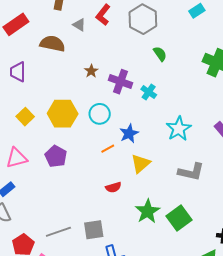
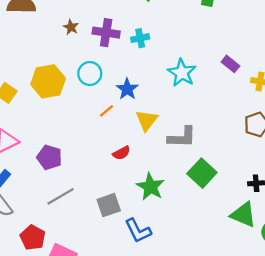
cyan cross: (149, 92) -> (140, 38), turned -35
purple pentagon: (56, 156) -> (49, 157), moved
gray L-shape: (191, 172) -> (182, 137), moved
green star: (147, 211) -> (150, 187), moved
gray line: (58, 232) -> (61, 196), moved

